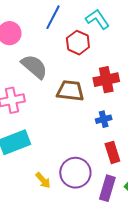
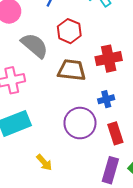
red hexagon: (78, 43) -> (69, 31), moved
purple circle: (75, 173) -> (80, 123), moved

